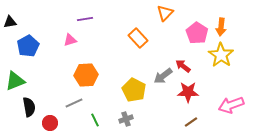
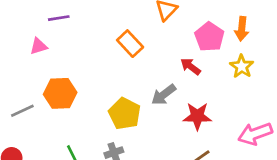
yellow star: (221, 55) -> (242, 66), size x0.7
red arrow: (183, 66) -> (191, 66), moved
gray line: (74, 103) -> (22, 111), moved

